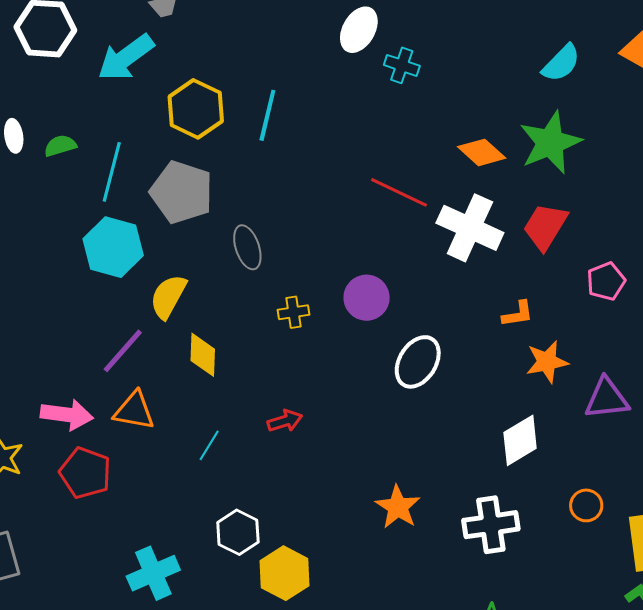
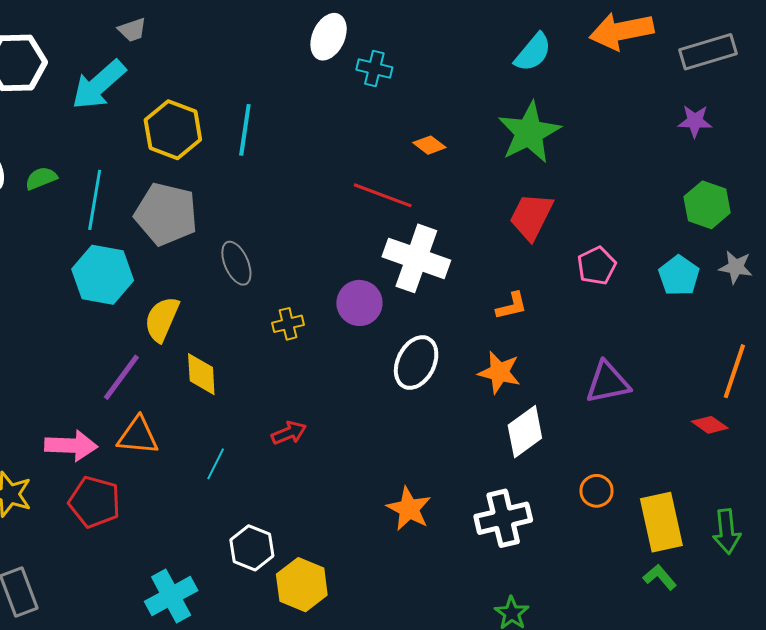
orange diamond: (482, 152) -> (429, 145), moved, size x0.7
white cross: (470, 228) -> (416, 258), moved
orange star: (547, 362) -> (499, 372), moved, turned 30

